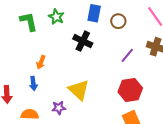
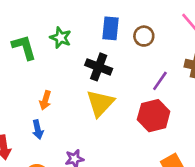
yellow triangle: (79, 90) -> (100, 103), moved, turned 35
red hexagon: (130, 90) -> (154, 116), moved

